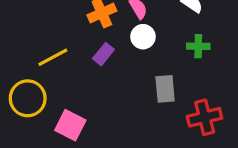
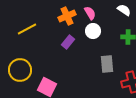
yellow line: (53, 57) -> (27, 29), moved

